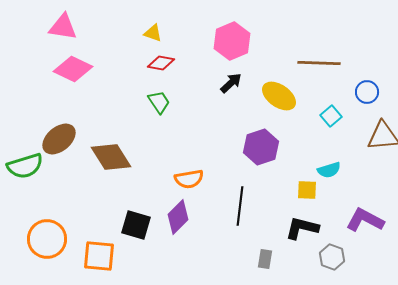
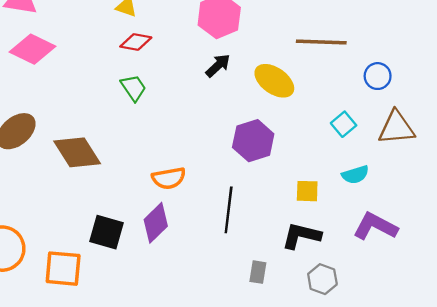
cyan square: (331, 116) -> (344, 124), moved
cyan semicircle: (329, 170) -> (355, 175), moved
gray hexagon: (332, 257) -> (322, 279), moved

